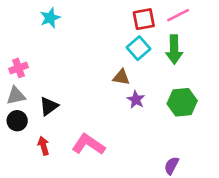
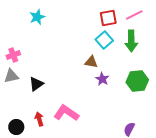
black circle: (17, 121) -> (16, 127), moved
red arrow: (44, 146) -> (39, 119), moved

